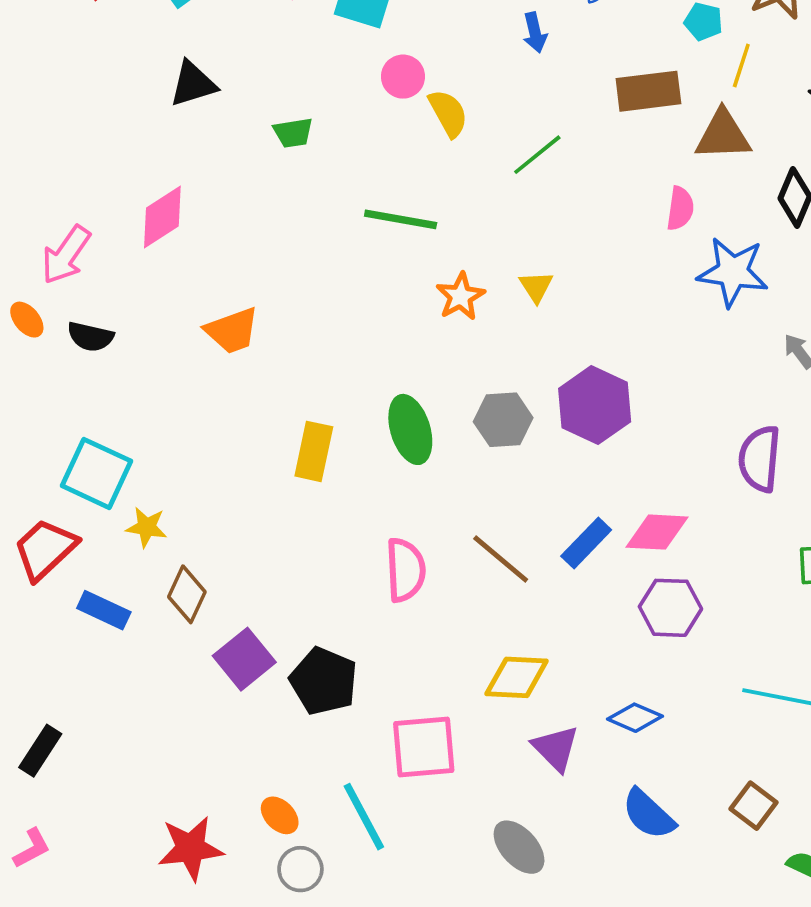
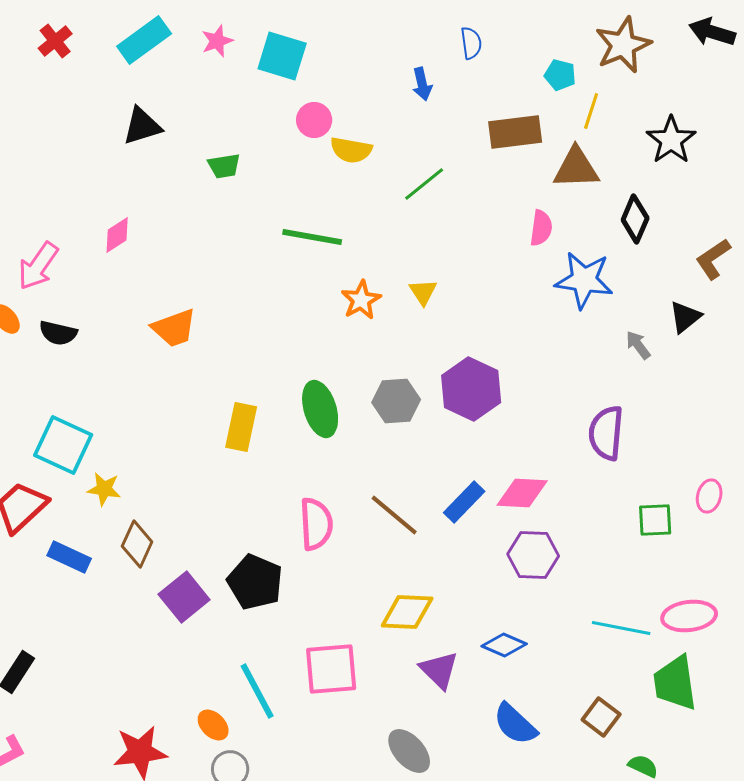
yellow semicircle: (448, 113) -> (351, 150), turned 129
pink diamond: (162, 217) -> (117, 235), size x0.7
black pentagon: (324, 681) -> (255, 582), moved
cyan line: (364, 817) -> (257, 691), moved

